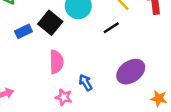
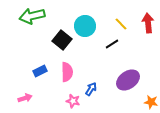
blue rectangle: (23, 31) -> (40, 71), moved
blue arrow: (86, 83) -> (91, 89), turned 64

